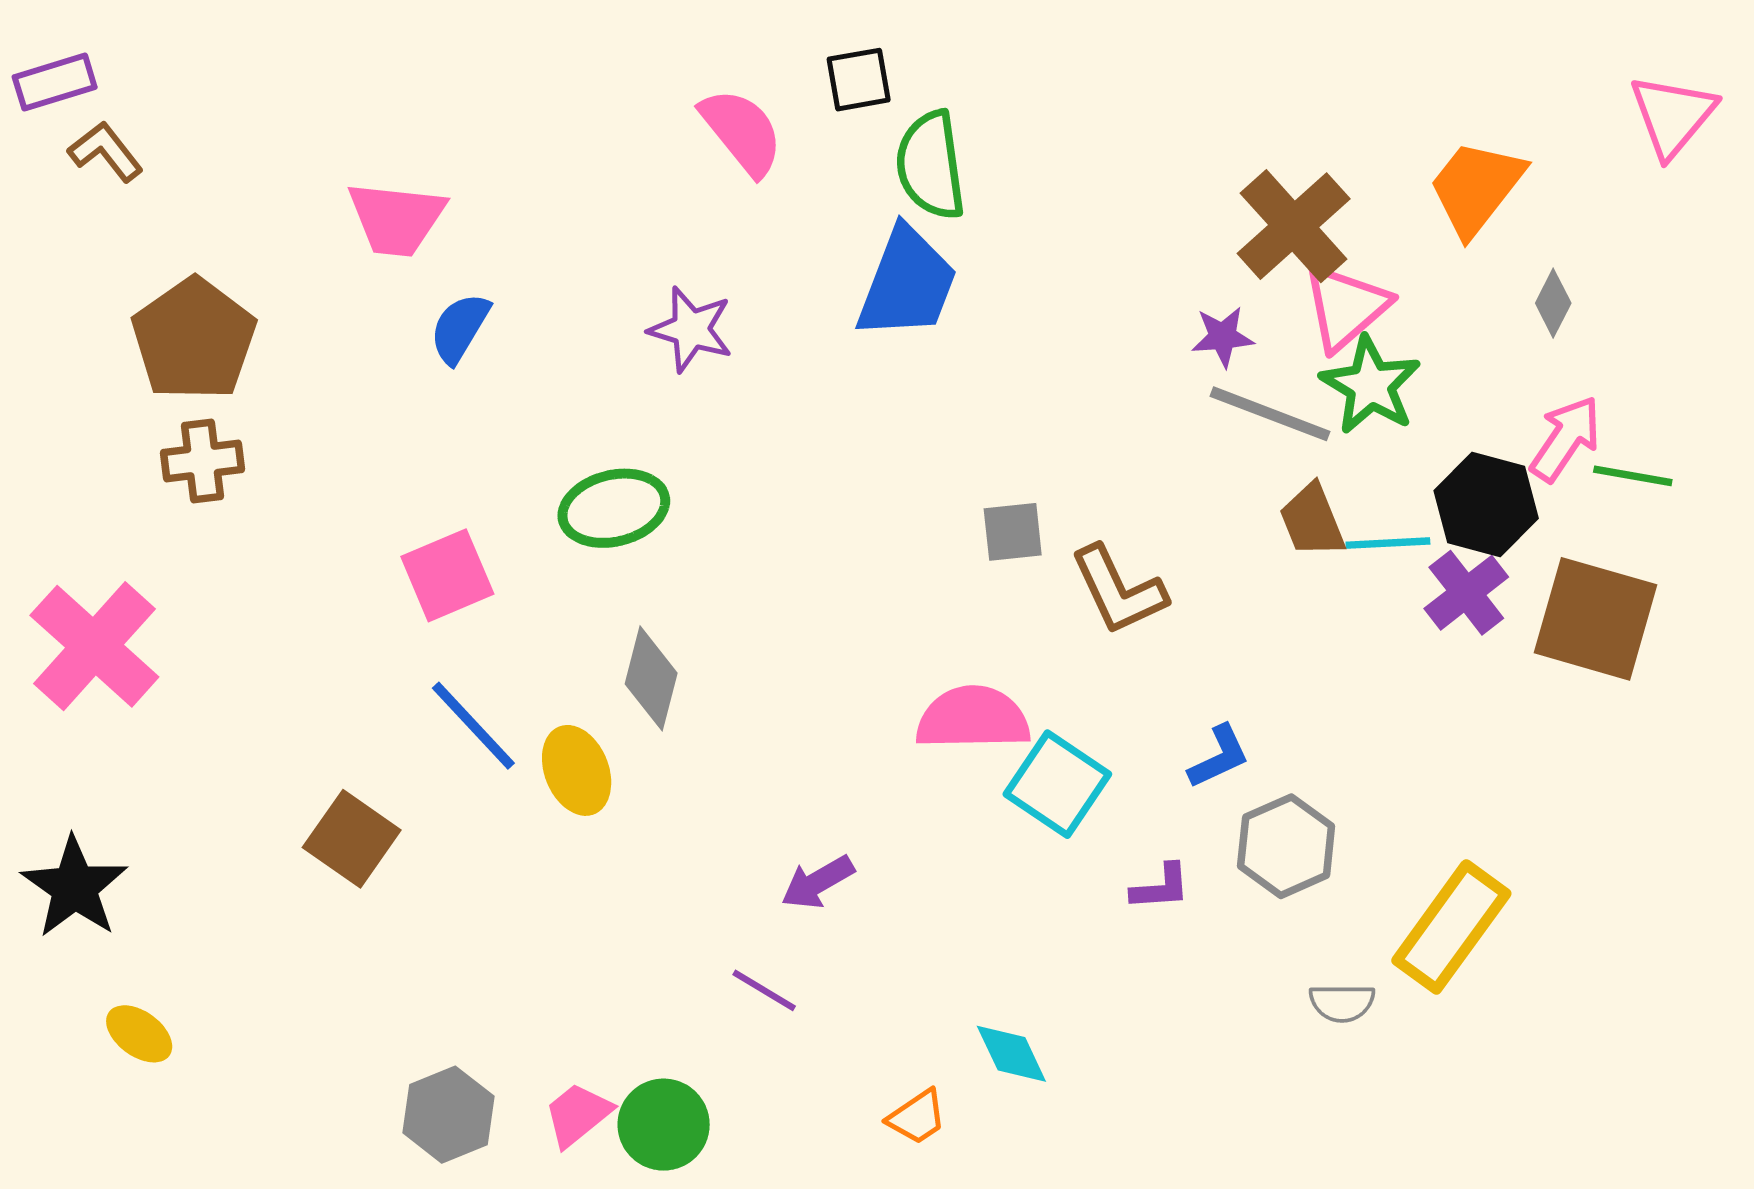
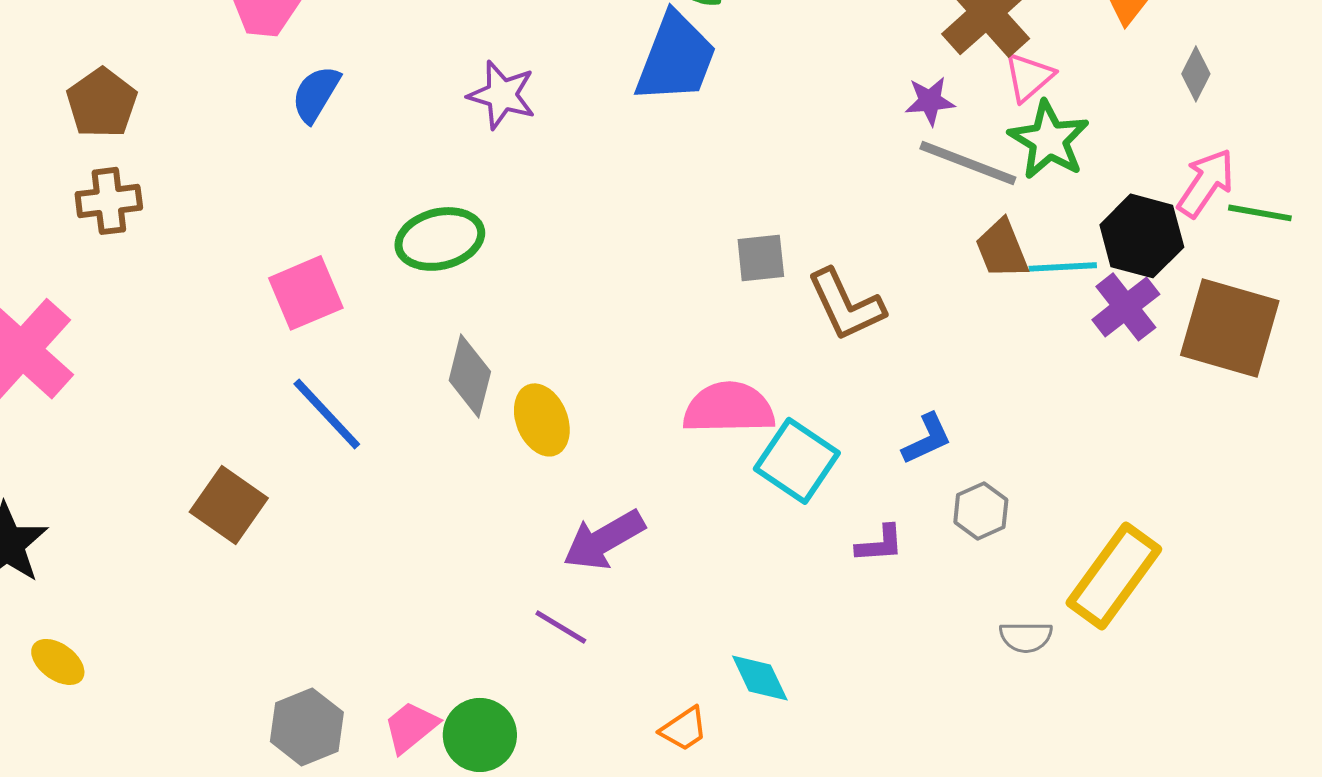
pink triangle: (1346, 307) -> (1029, 77), size x0.7
brown pentagon: (194, 339) -> (102, 103), size x0.7
yellow ellipse: (577, 770) -> (542, 420), moved
gray hexagon: (1286, 846) -> (981, 511), size x0.7
purple arrow: (818, 882) -> (604, 540), size x1.4

